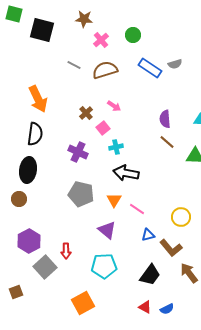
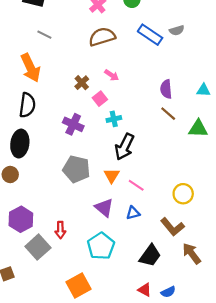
gray line: (74, 65) -> (44, 35), moved
black arrow: (126, 173) -> (124, 147), turned -75
blue triangle: (148, 235) -> (133, 213), moved
cyan pentagon: (104, 266) -> (101, 246), turned -30

